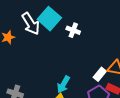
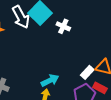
cyan arrow: (63, 84) -> (50, 80), turned -150

